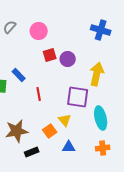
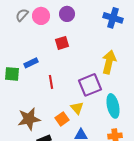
pink circle: (39, 31) -> (41, 16), moved
purple circle: (68, 59) -> (67, 14), moved
blue rectangle: (19, 75) -> (31, 63), turned -72
purple square: (78, 97) -> (90, 85), turned -30

